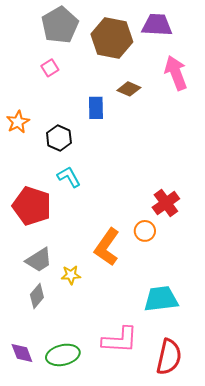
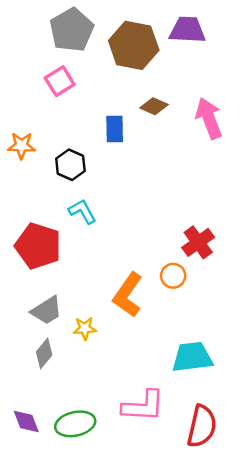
pink square: (50, 68) -> (60, 81), size x1.4
pink arrow: (176, 73) -> (209, 118), moved
orange star: (18, 122) -> (21, 146), turned 30

